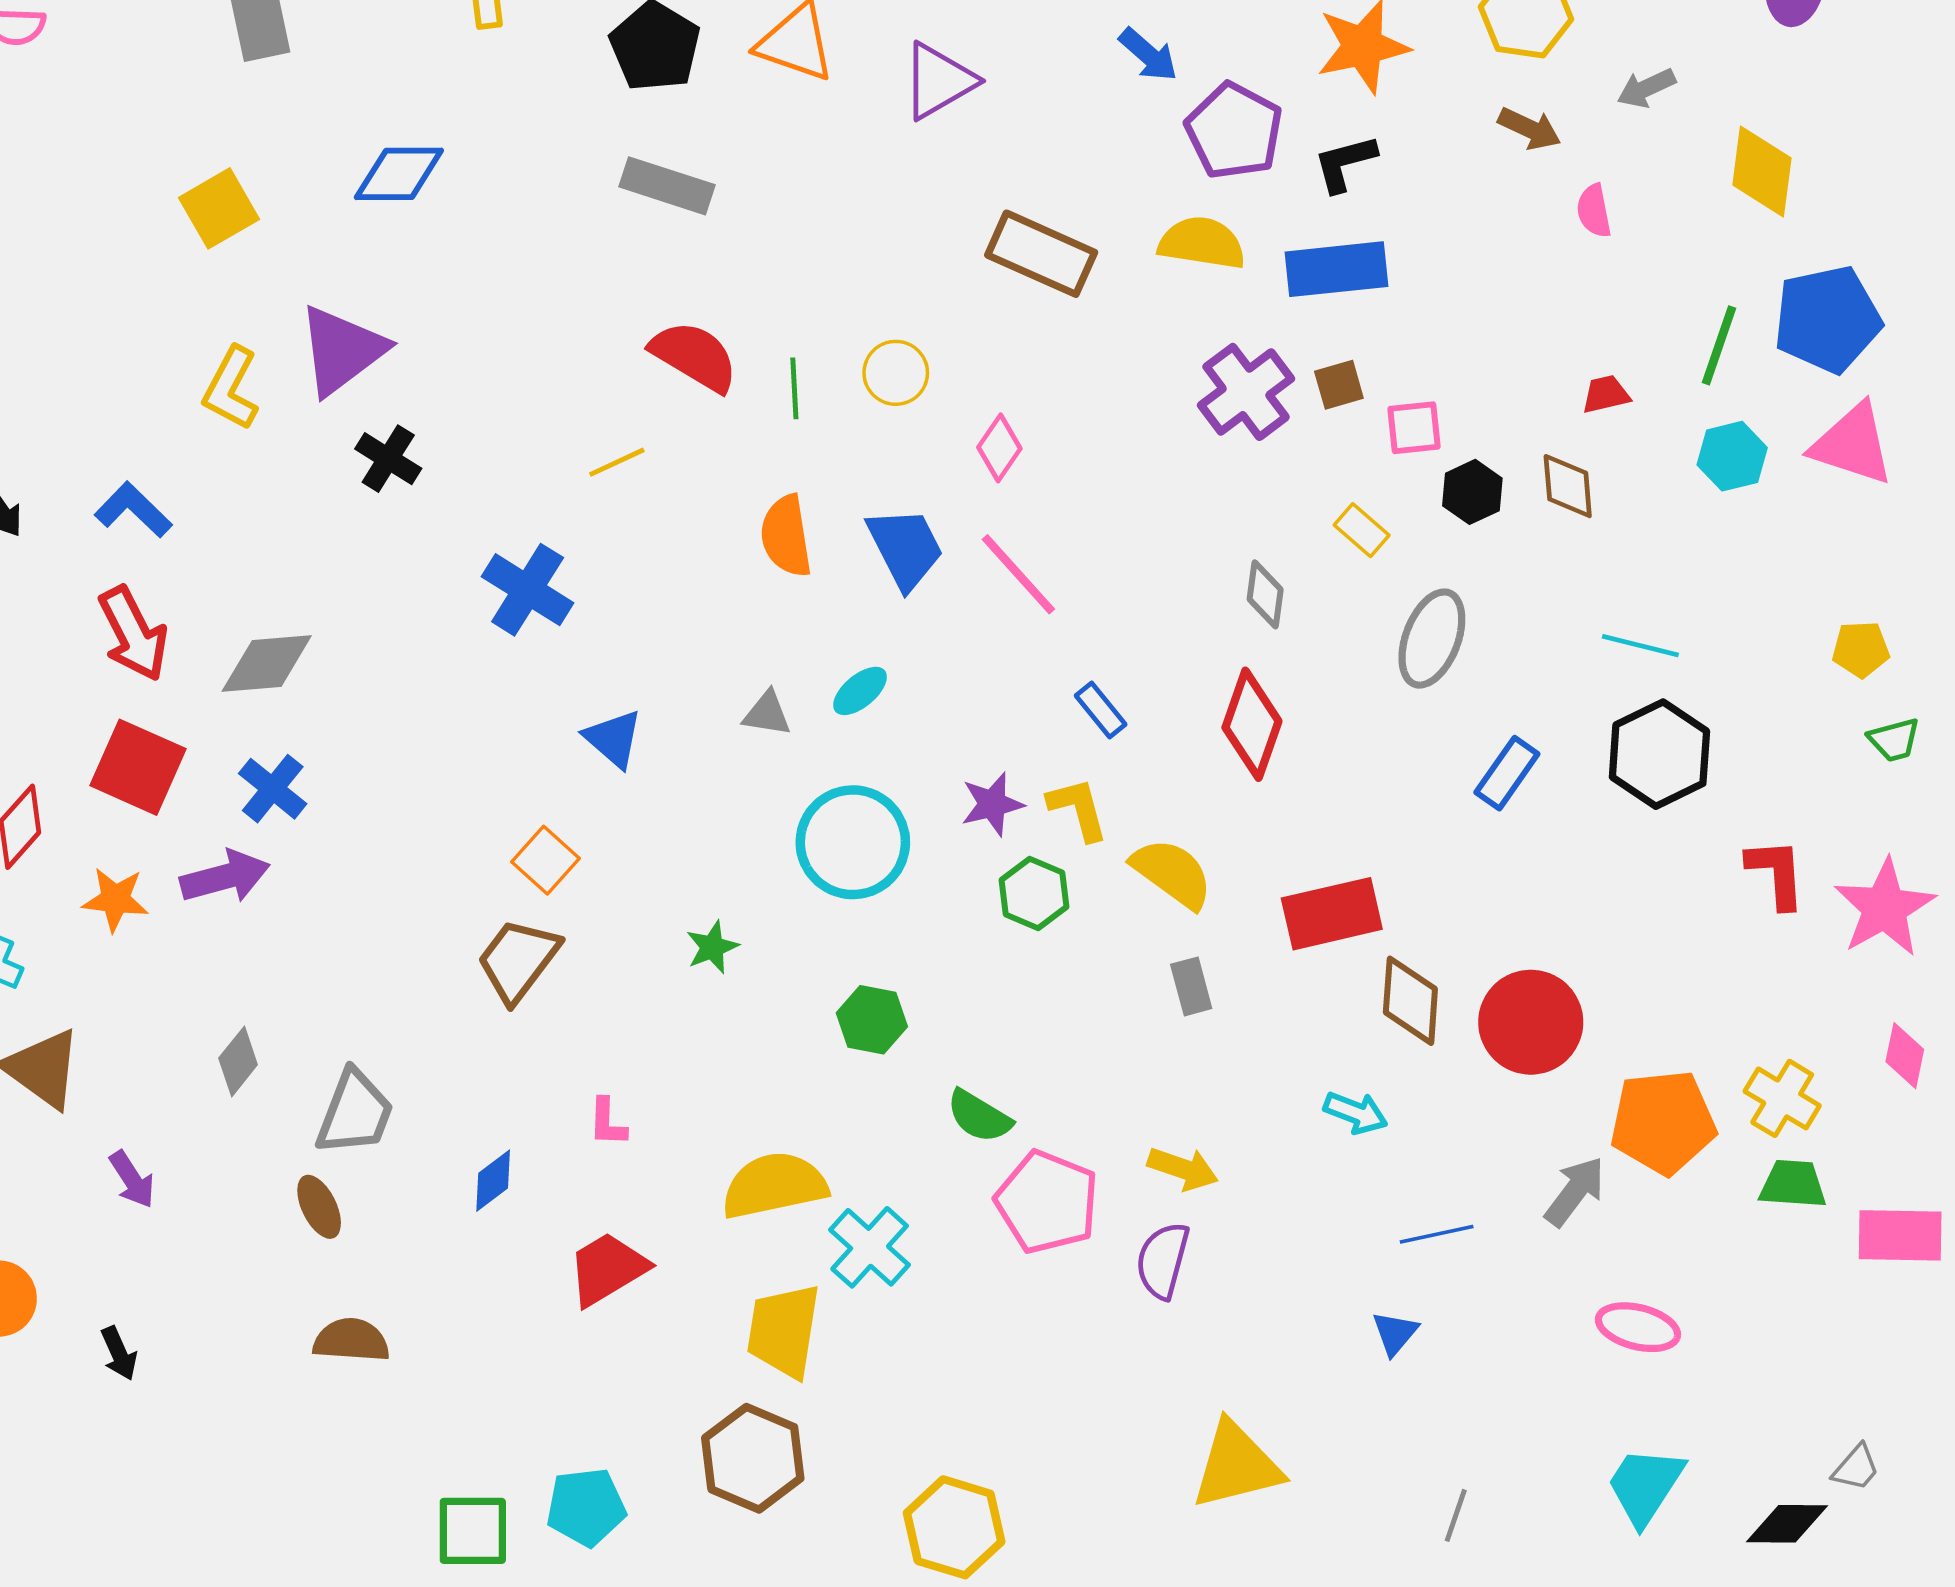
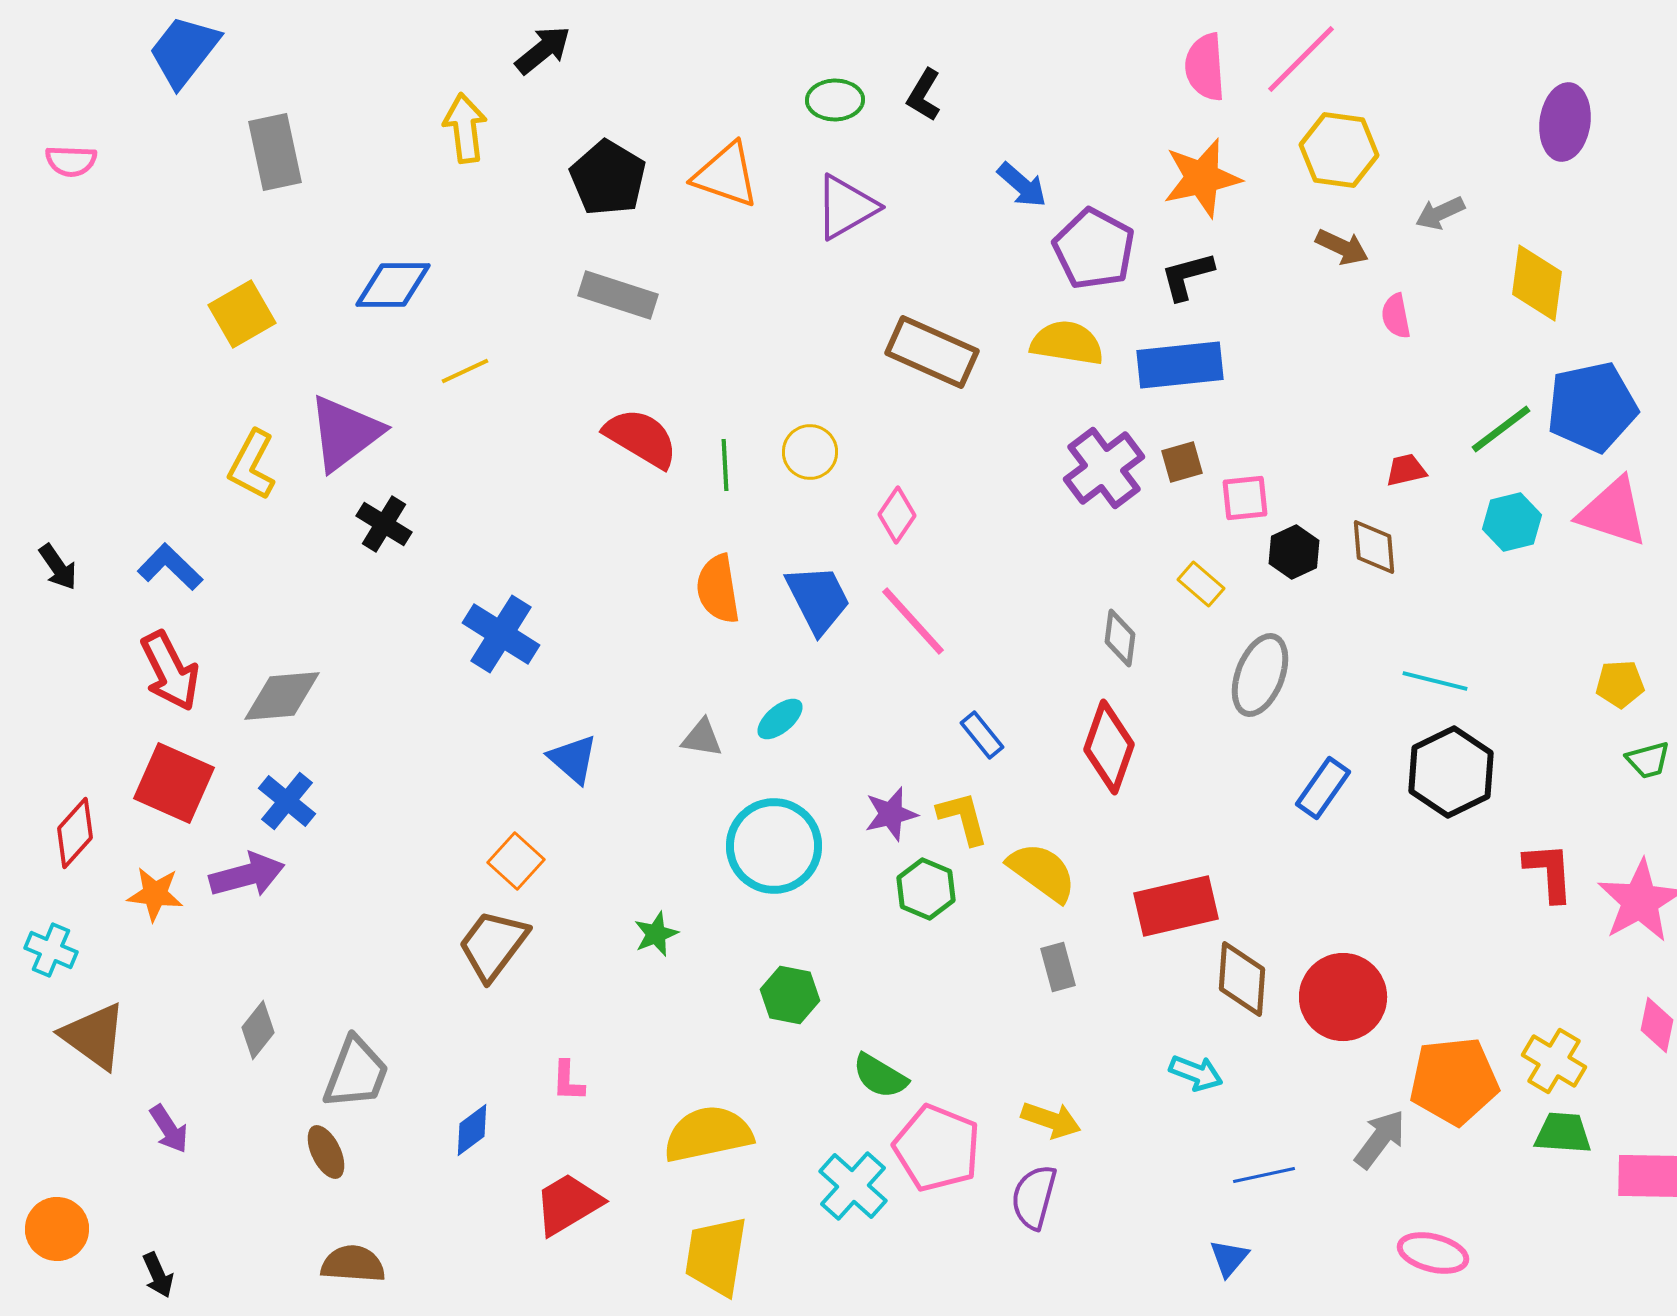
green line: (1719, 345) -> (1501, 429), turned 34
yellow line: (617, 462) -> (465, 371), moved
cyan cross: (870, 1247) -> (853, 1186), moved

